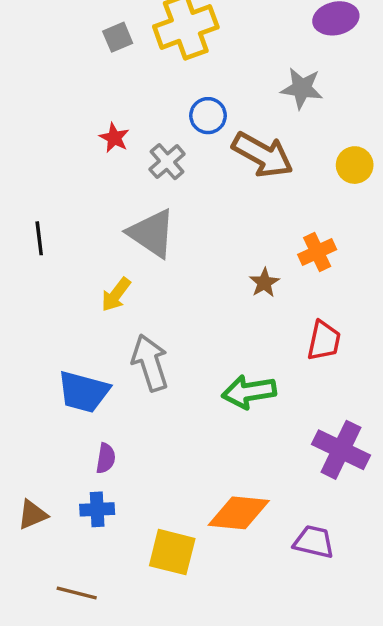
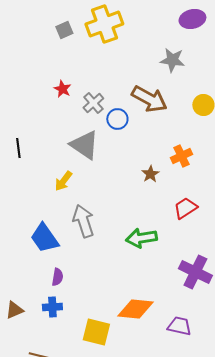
blue circle: (208, 116) -> (117, 119), moved
red trapezoid: (324, 341) -> (185, 208), turned -135
blue trapezoid: (84, 392) -> (44, 238), turned 40

